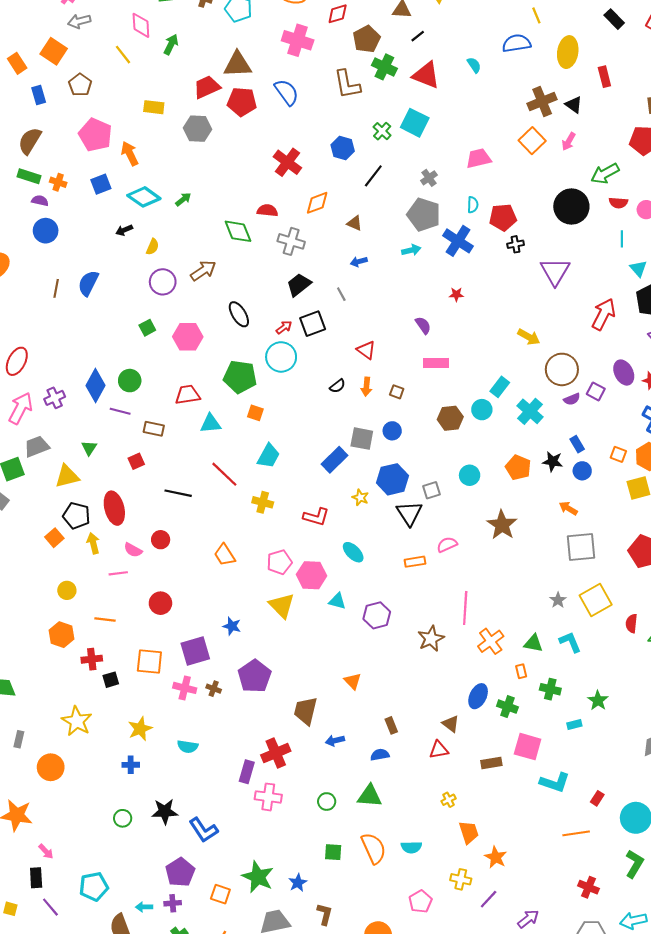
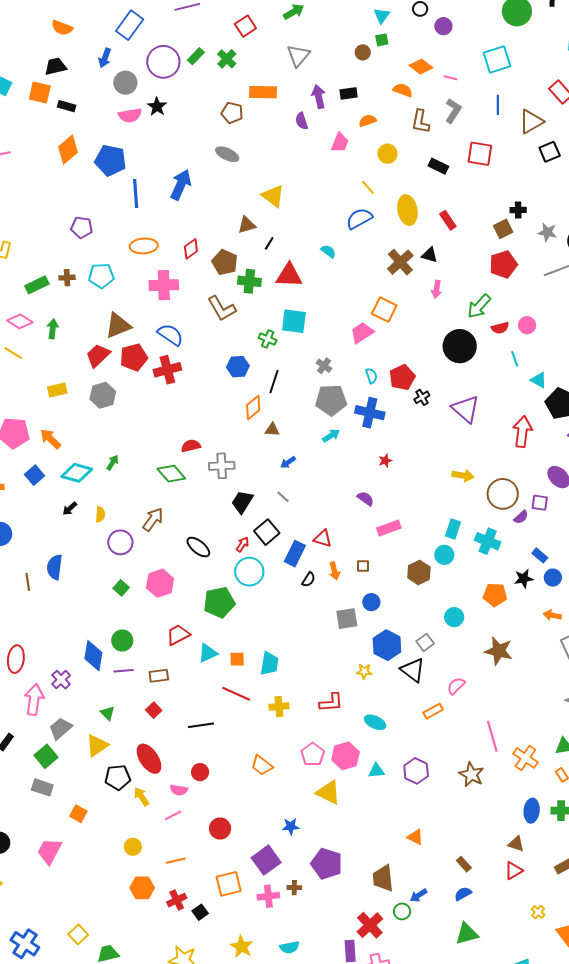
pink diamond: (141, 25) -> (20, 321), turned -35
orange square: (532, 141) -> (384, 310), moved
red cross: (287, 162) -> (167, 370), moved, turned -32
orange diamond: (317, 203) -> (253, 408), moved
orange square: (255, 413) -> (237, 659), moved
blue rectangle: (335, 460) -> (295, 554), moved
orange square: (54, 538) -> (78, 814), moved
green circle: (327, 802) -> (402, 911), moved

